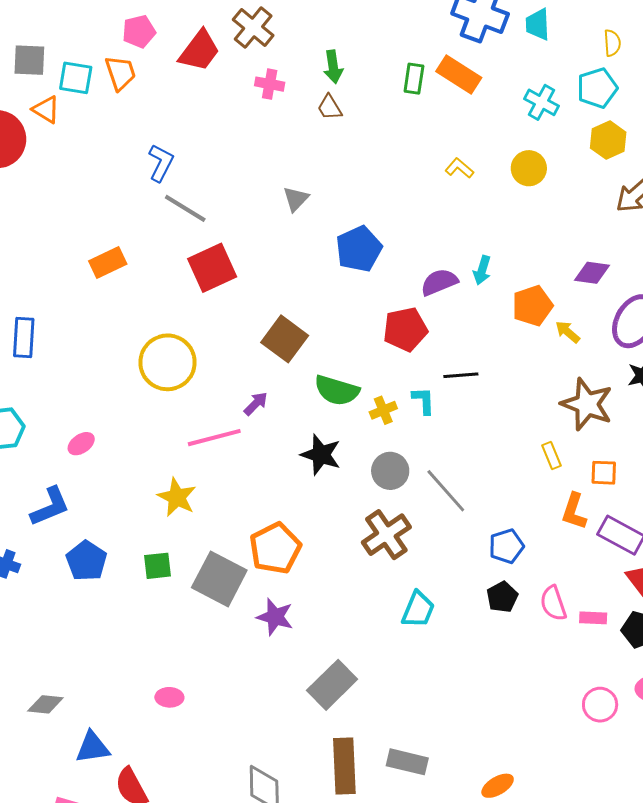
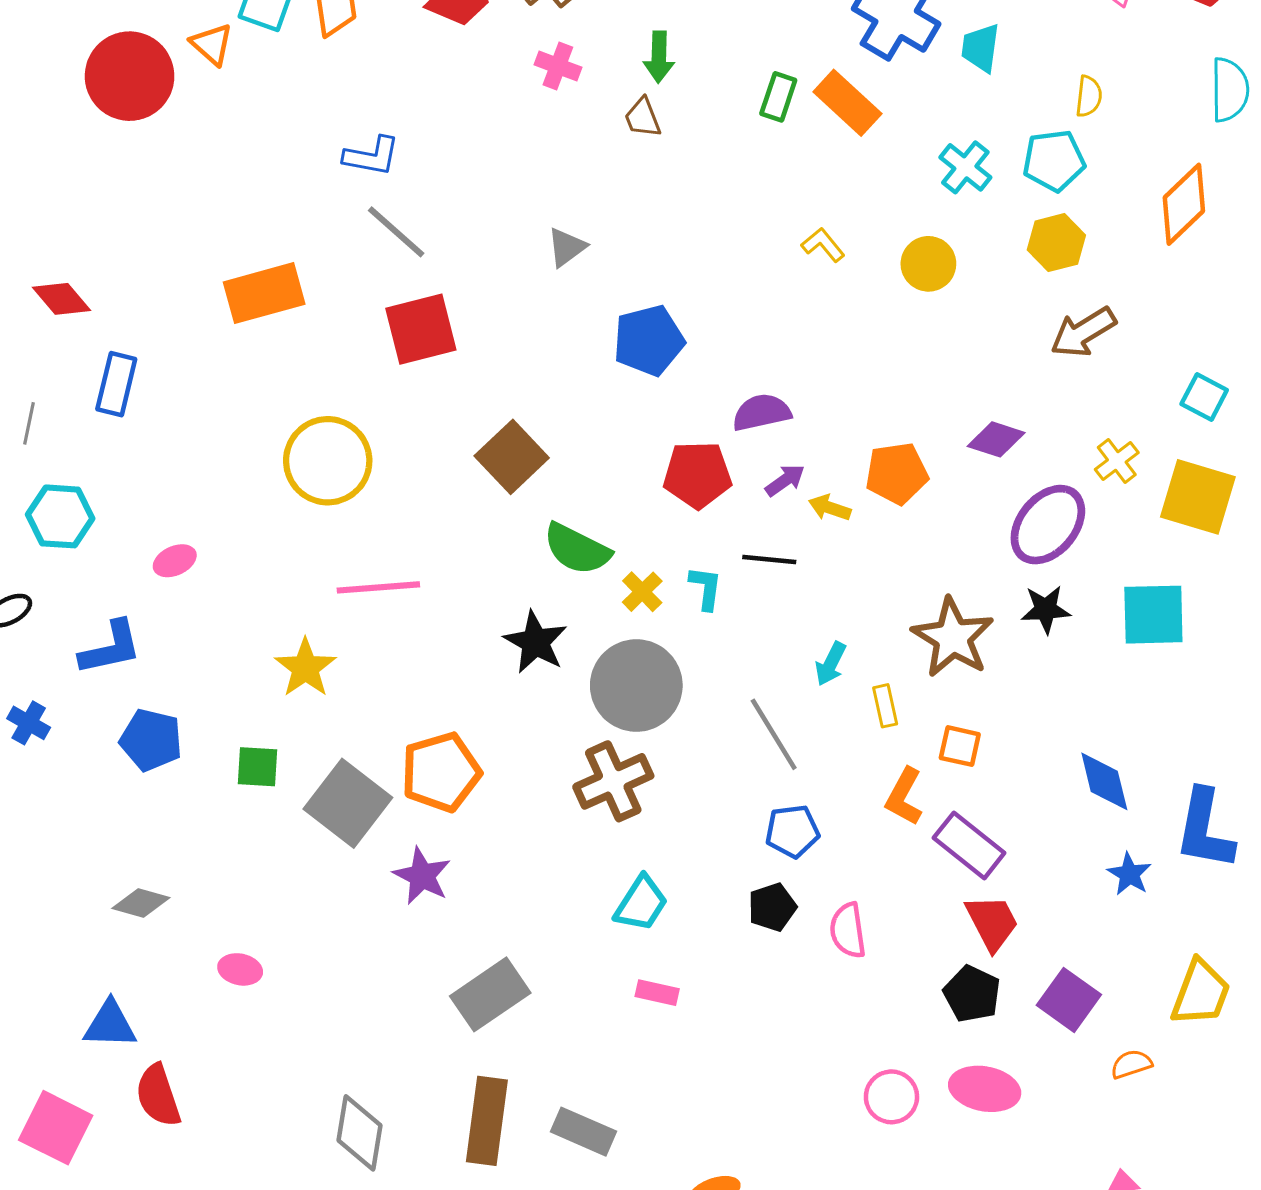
blue L-shape: (161, 163) -> (372, 156), turned 63
orange rectangle: (108, 262) -> (264, 293), size x1.4
cyan arrow: (482, 270) -> (831, 664), moved
yellow arrow: (568, 332) -> (830, 508), moved, turned -32
purple arrow: (256, 404) -> (785, 480), moved
yellow cross: (383, 410) -> (642, 592), turned -32
gray circle: (390, 471) -> (636, 686), size x1.6
gray line: (446, 491) -> (774, 734), moved
blue pentagon: (86, 561) -> (151, 740), turned -30
pink rectangle: (593, 618) -> (657, 993), moved
gray diamond: (45, 704) -> (141, 903), moved

